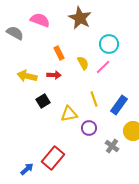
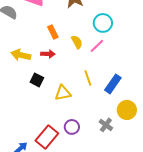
black square: (43, 101) -> (37, 80), turned -32
purple circle: (89, 128) -> (72, 127), moved

